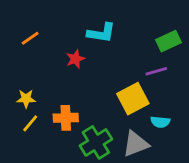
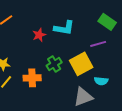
cyan L-shape: (101, 33) -> (64, 28), moved
green rectangle: (169, 41) -> (107, 22), turned 60
green cross: (96, 142) -> (54, 64), moved, size x0.7

